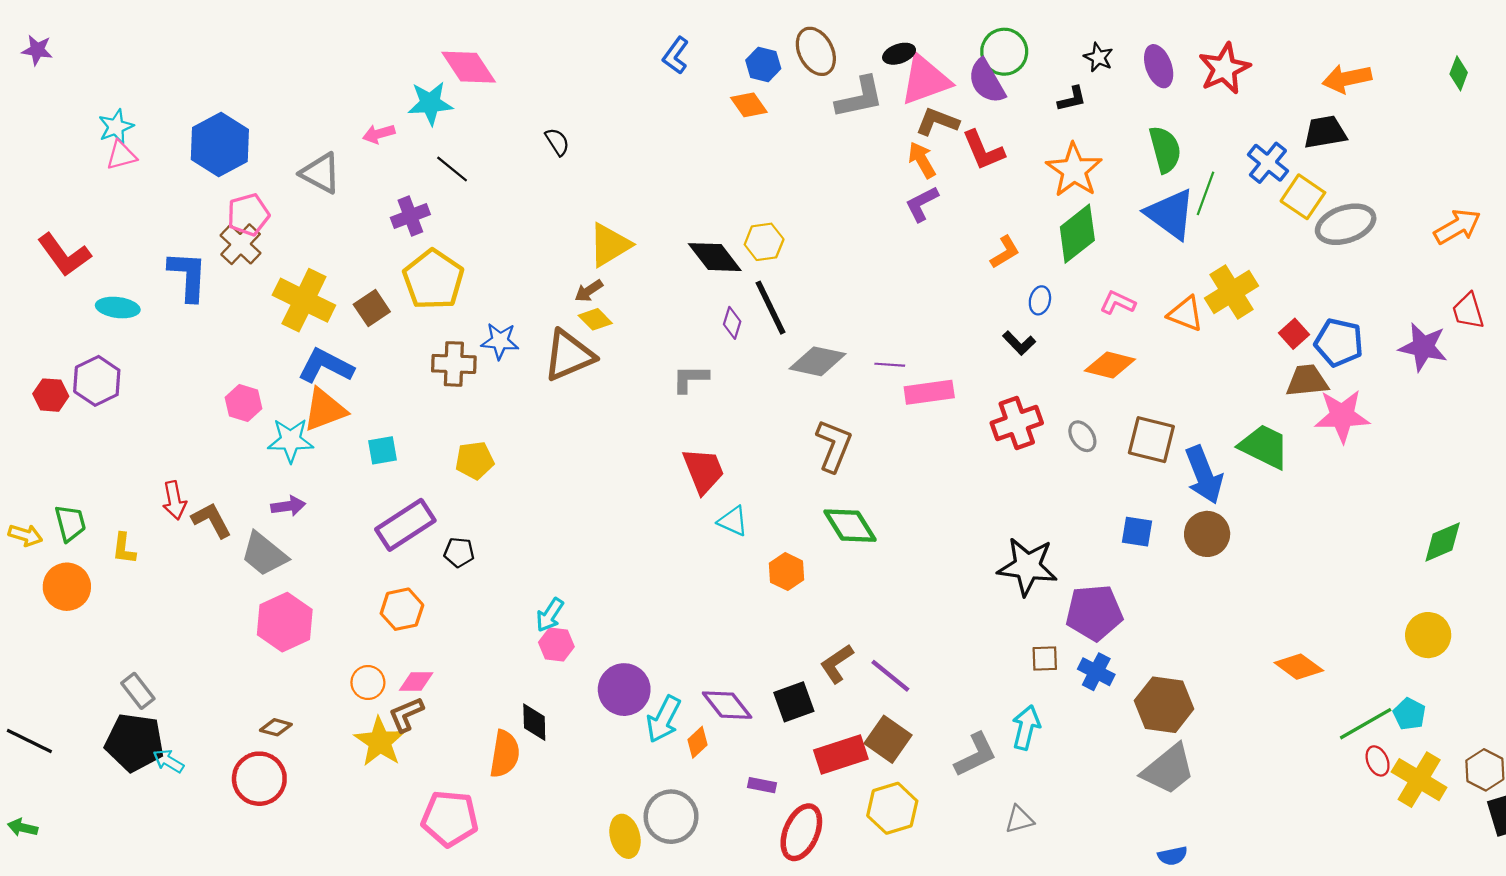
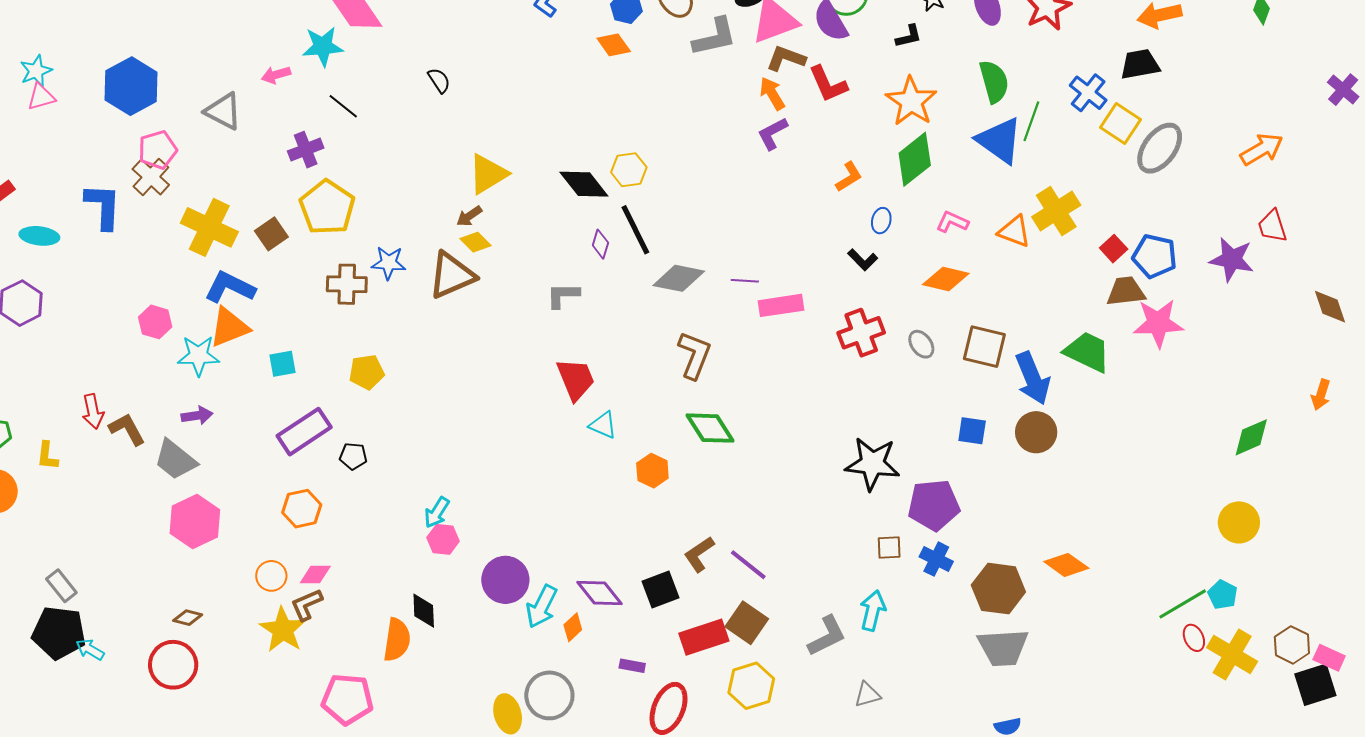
gray ellipse: (1346, 224) -> (1160, 148), turned -34
orange diamond: (1299, 667) -> (1066, 565), moved
gray trapezoid: (1168, 769) -> (1003, 648), turned 36

